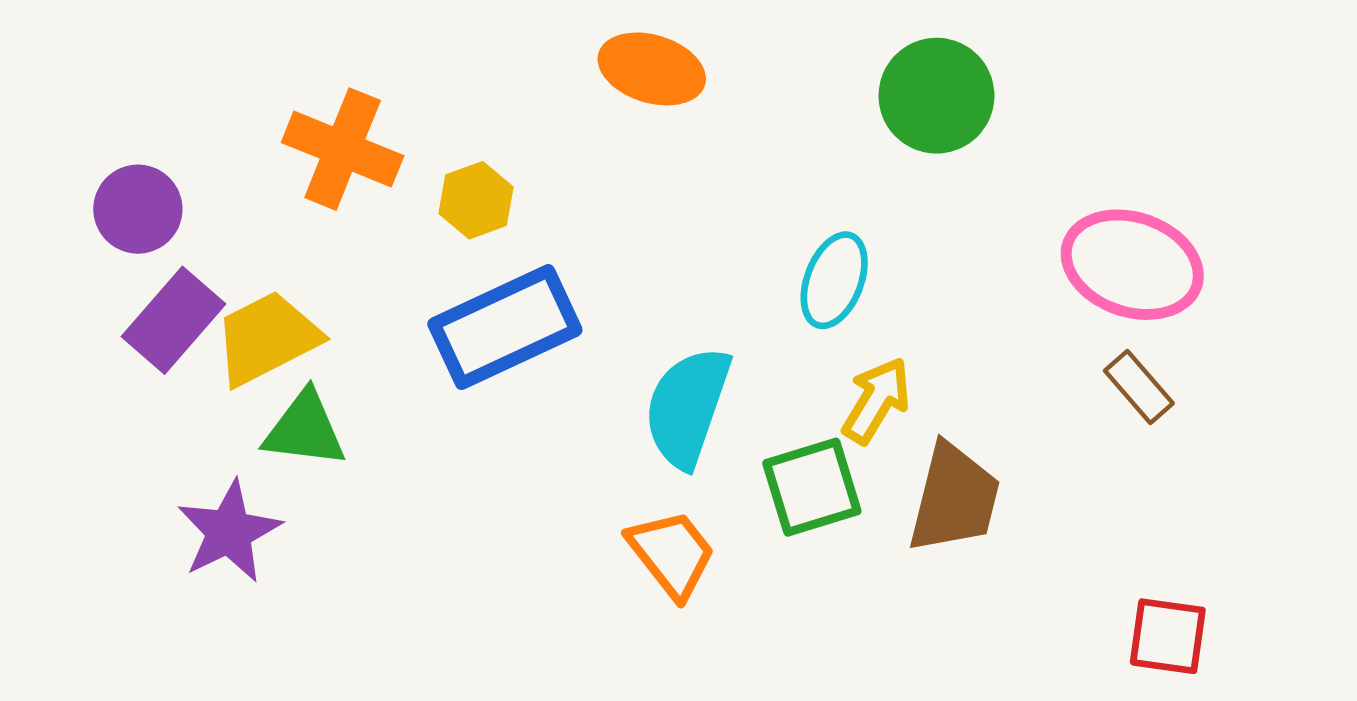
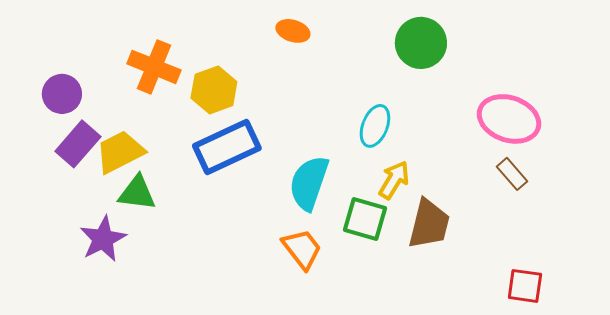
orange ellipse: (652, 69) -> (293, 31), size x0.7
yellow hexagon: (476, 200) -> (214, 90), size x1.4
green square: (812, 487) -> (365, 219), turned 33

